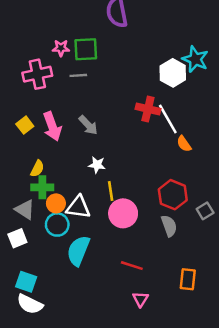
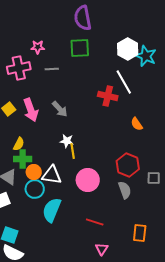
green square: (86, 49) -> (80, 48), moved
white hexagon: (173, 73) -> (128, 49), moved
white line: (168, 119) -> (124, 82), moved
yellow line: (111, 191) -> (73, 151), moved
gray square: (205, 211) -> (154, 178), turned 32

